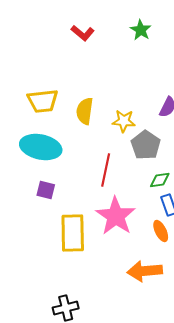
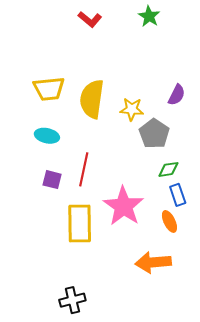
yellow semicircle: (85, 111) -> (92, 99), size x1.4
cyan ellipse: (41, 147) -> (47, 136), size x0.6
red line: (106, 170) -> (84, 169), moved

